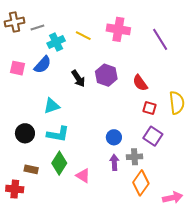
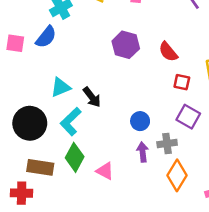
black arrow: (78, 78) -> (92, 97), moved
black circle: (25, 133) -> (30, 123), size x1.4
cyan L-shape: (58, 134) -> (71, 122), turned 130
brown rectangle: (31, 169) -> (40, 167), size x1.5

